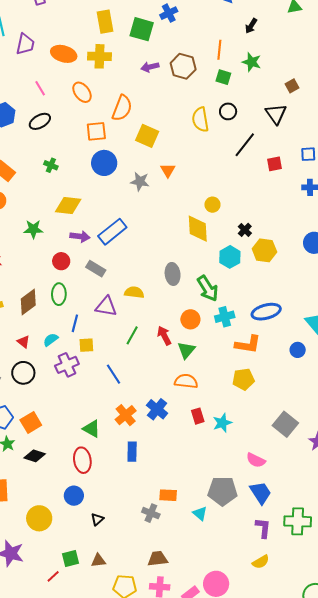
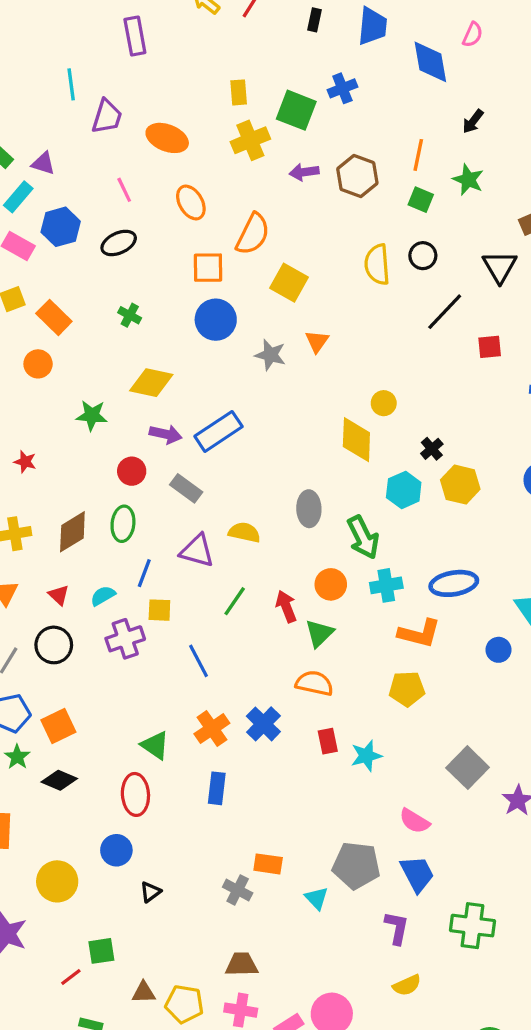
yellow rectangle: (105, 22) -> (239, 92), size x0.7
yellow cross: (100, 56) -> (250, 140), moved, turned -30
purple L-shape: (263, 528) -> (397, 928), moved
brown triangle: (98, 561) -> (144, 992), moved

